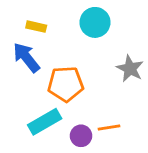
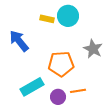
yellow rectangle: (36, 27) -> (47, 19), moved
orange pentagon: (66, 84) -> (61, 64), moved

